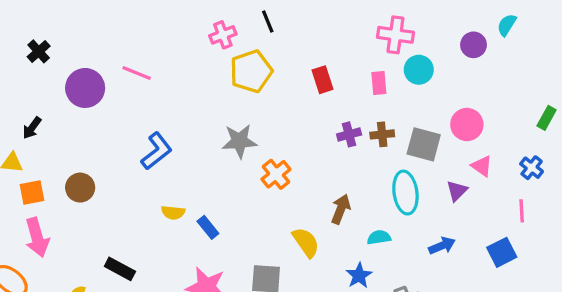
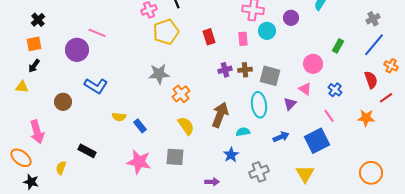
purple circle: (474, 45) -> (291, 18), moved
purple circle: (85, 88) -> (77, 50), moved
green rectangle: (547, 118) -> (338, 46), moved
pink circle: (467, 124) -> (313, 64), moved
blue L-shape: (156, 151) -> (96, 86), moved, turned 70
orange square: (32, 193) -> (34, 44), moved
brown arrow: (341, 209) -> (220, 115), size x1.4
pink line: (522, 211) -> (329, 116), turned -32
yellow semicircle: (306, 242) -> (186, 126), moved
blue square: (502, 252) -> (317, 141), size x1.4

